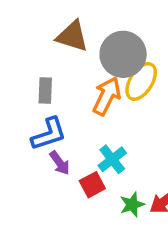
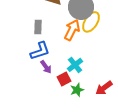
green star: (132, 205) -> (77, 90), moved

